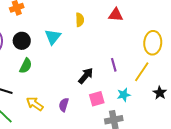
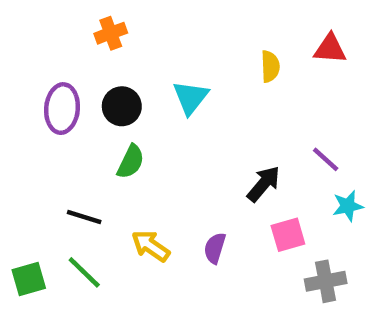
yellow semicircle: (80, 20) -> (270, 66), moved
purple line: (114, 65) -> (326, 159), turned -32
cyan star: (124, 95) -> (348, 206), moved

